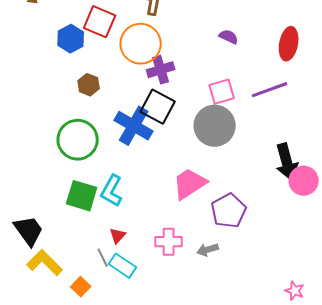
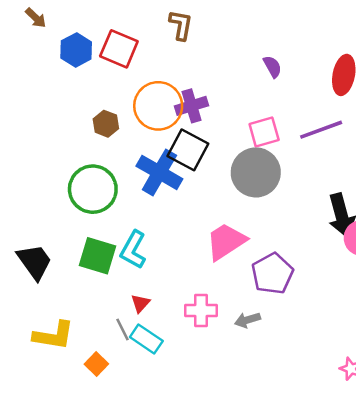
purple semicircle: (229, 37) -> (272, 67), turned 36
blue hexagon: (71, 39) -> (76, 50), moved
orange circle: (141, 44) -> (158, 106), moved
black trapezoid: (29, 231) -> (34, 262), moved
yellow L-shape: (45, 263) -> (54, 335), turned 144

